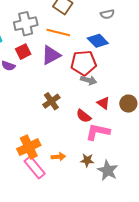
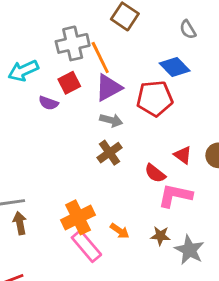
gray semicircle: (107, 14) -> (188, 29), turned 72
orange line: (58, 32) -> (100, 58), moved, turned 50
gray arrow: (89, 80) -> (111, 120), moved
orange arrow: (58, 157) -> (120, 231), turned 40

